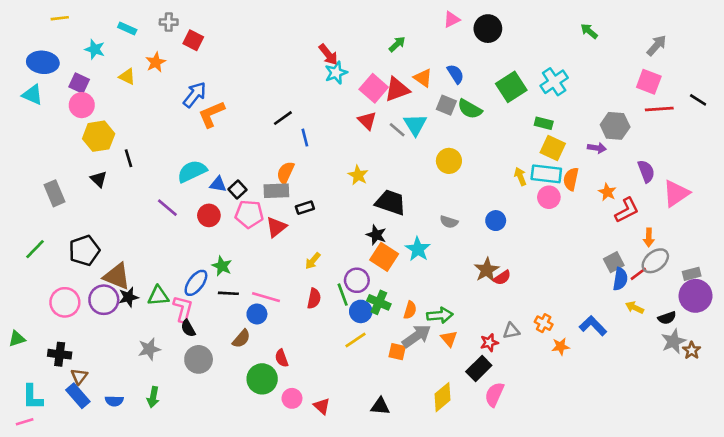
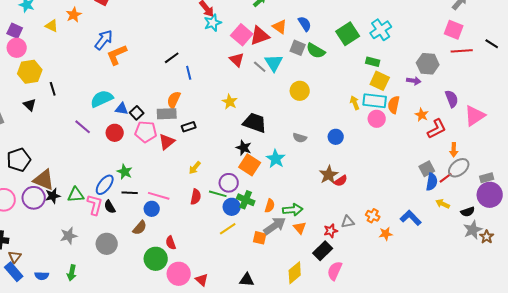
green line: (343, 295) -> (218, 194), turned -54
black semicircle: (188, 328) -> (110, 207), moved
pink circle: (292, 398) -> (179, 274), size x1.5

